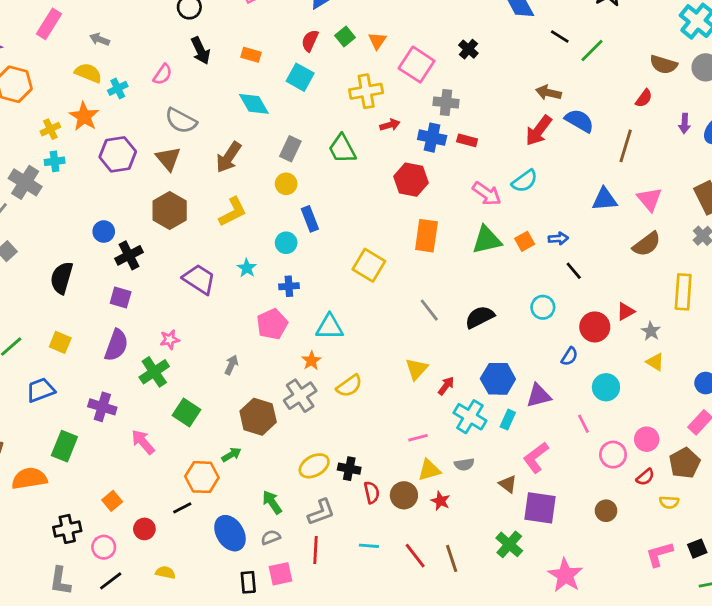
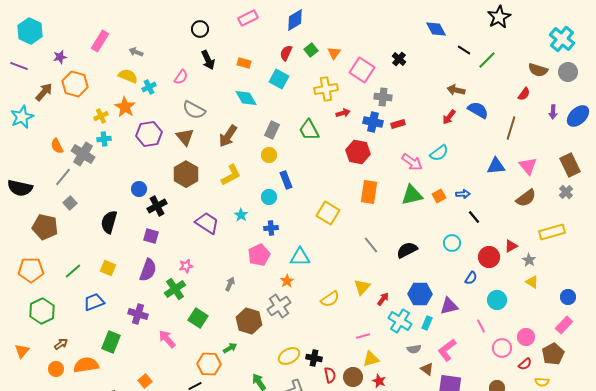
red arrow: (539, 131) -> (449, 117), size x0.7
red rectangle: (467, 140) -> (398, 124), turned -32
yellow rectangle: (683, 292) -> (552, 232), turned 70
yellow semicircle: (349, 386) -> (330, 299), moved
gray semicircle: (464, 464) -> (414, 349), moved

